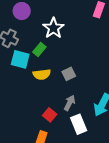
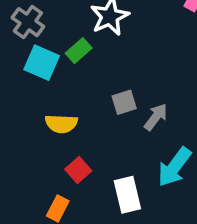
yellow semicircle: (42, 74) -> (61, 124), moved
gray arrow: (70, 103) -> (156, 117), moved

